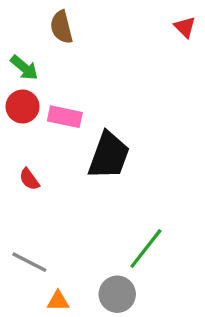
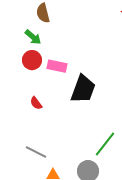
brown semicircle: (61, 27) -> (43, 13), moved

